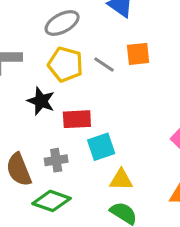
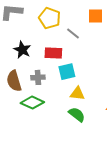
gray line: (104, 64) -> (73, 34), moved
black star: (41, 101) -> (22, 50), moved

